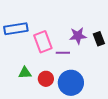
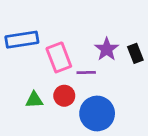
purple star: (78, 36) -> (107, 49), turned -30
red circle: (46, 79) -> (64, 96), moved

